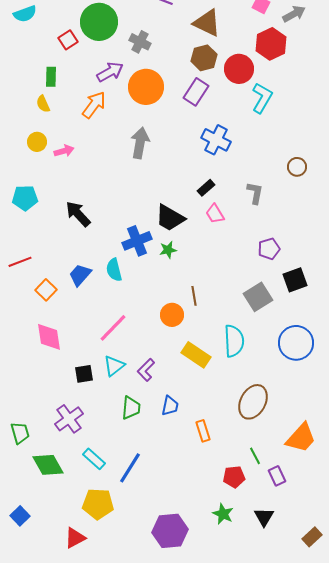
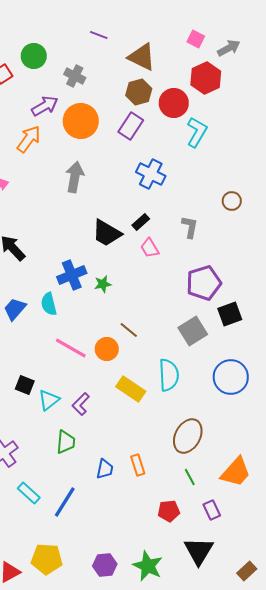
green circle: (99, 22) -> (34, 56), size x0.7
black trapezoid: (170, 218) -> (107, 233), moved
purple pentagon: (269, 249) -> (204, 283), size x1.6
brown line: (194, 296) -> (129, 330), turned -42
pink line: (113, 328) -> (71, 348), moved, turned 76
black square: (84, 374) -> (25, 385), moved, turned 30
blue trapezoid: (170, 406) -> (105, 469), moved
green line: (255, 456) -> (190, 477), moved
yellow pentagon: (98, 504) -> (47, 559), moved
green star: (223, 514) -> (148, 566), moved, size x1.4
black triangle: (264, 517) -> (199, 551), size x1.5
purple hexagon: (170, 531) -> (105, 565), size x0.7

